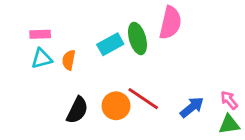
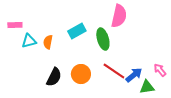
pink rectangle: (40, 34) -> (15, 25), moved
green ellipse: (137, 38) -> (103, 39), moved
red line: (143, 99) -> (114, 71), moved
green triangle: (229, 124) -> (147, 87), moved

